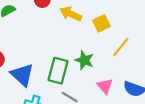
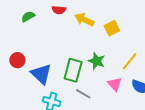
yellow line: (121, 47) -> (130, 61), moved

